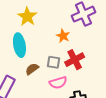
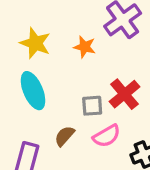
orange star: (63, 36) -> (85, 47), moved
brown semicircle: (32, 69) -> (64, 136), moved

